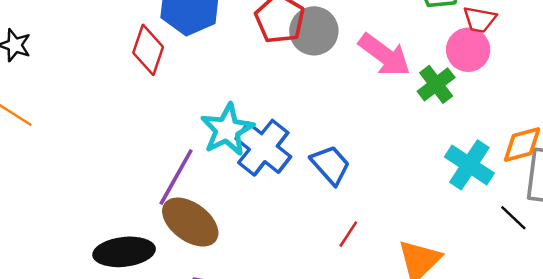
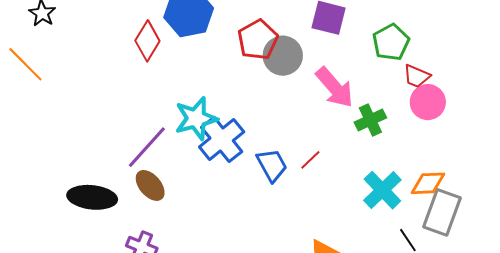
pink circle: (468, 50) -> (428, 102), moved
brown ellipse: (190, 222) -> (150, 185), size x0.7
red line: (348, 234) -> (310, 160), moved

